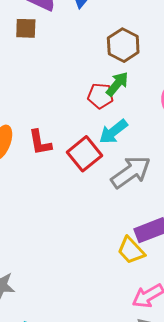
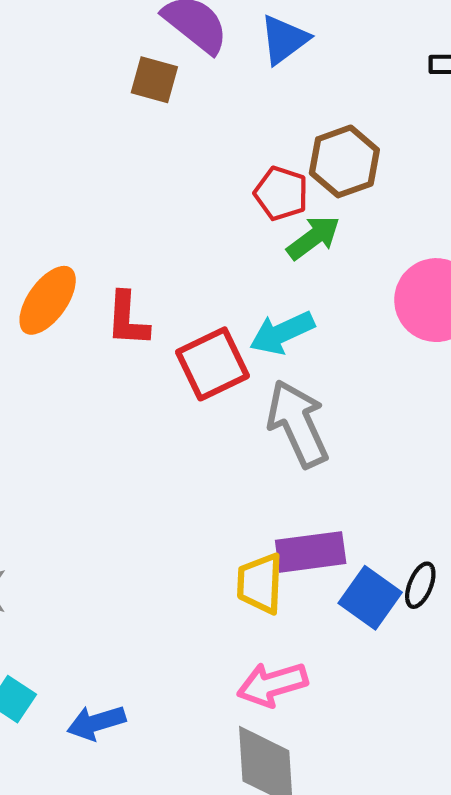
red pentagon: (100, 96) -> (281, 193), moved
gray arrow: (131, 172) -> (298, 424), turned -93
yellow trapezoid: (131, 250) -> (260, 583), turned 32

